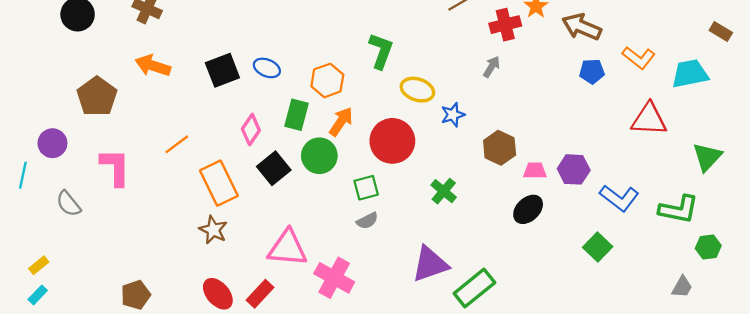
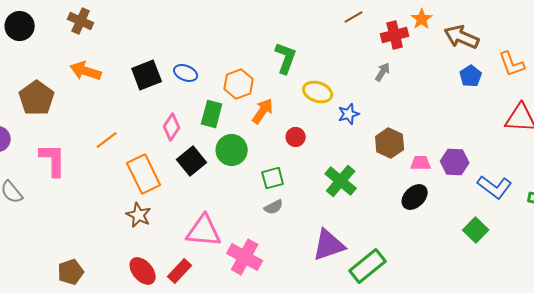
orange L-shape: (639, 58) -> (512, 64), turned 32
blue pentagon: (592, 71) -> (471, 76), turned -30
orange arrow: (341, 122) -> (263, 111), moved
red circle: (392, 141) -> (296, 137), size x0.5
green cross: (444, 191) -> (341, 181), size x1.4

